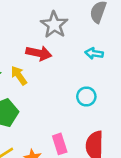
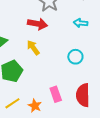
yellow arrow: (19, 75) -> (33, 48), moved

